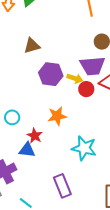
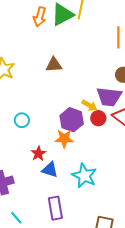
purple hexagon: (51, 74) -> (72, 120), moved
cyan circle: (12, 117) -> (22, 120), moved
blue triangle: (27, 150) -> (50, 170), moved

